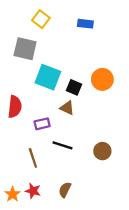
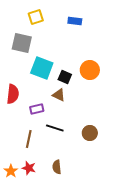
yellow square: (41, 19) -> (36, 17), turned 35
brown line: (33, 158) -> (29, 139), turned 30
brown semicircle: (65, 190) -> (57, 167), turned -32

